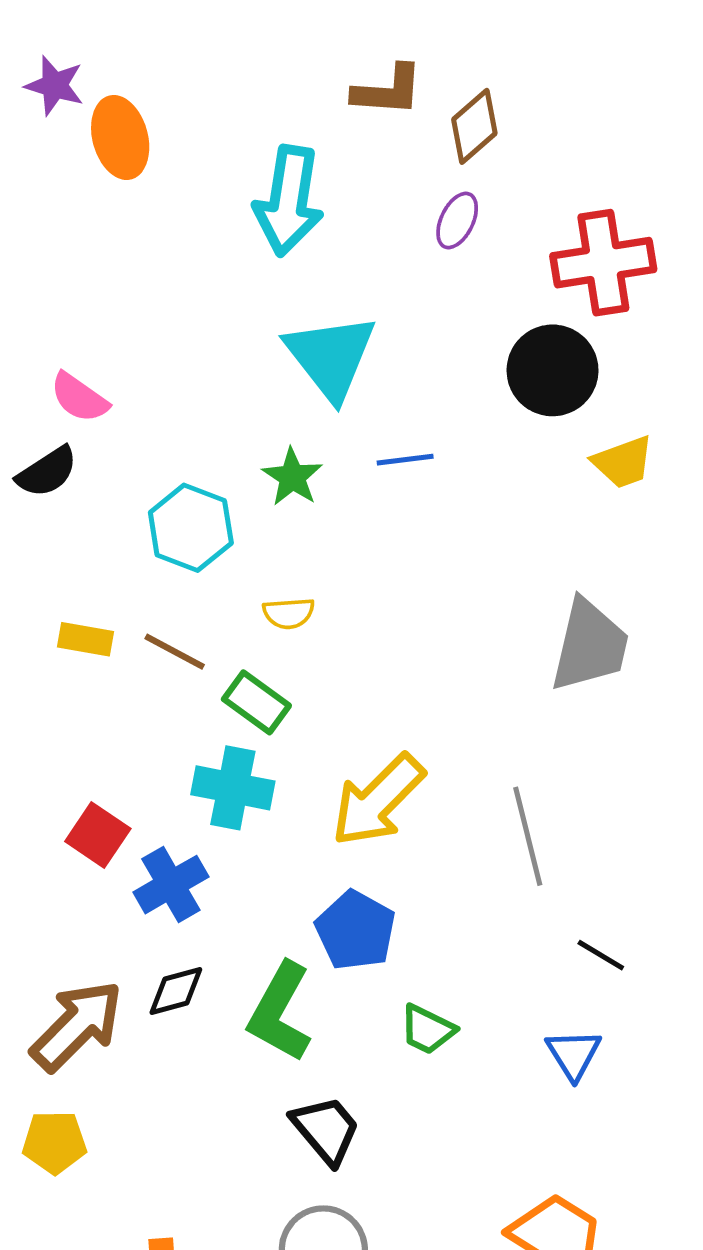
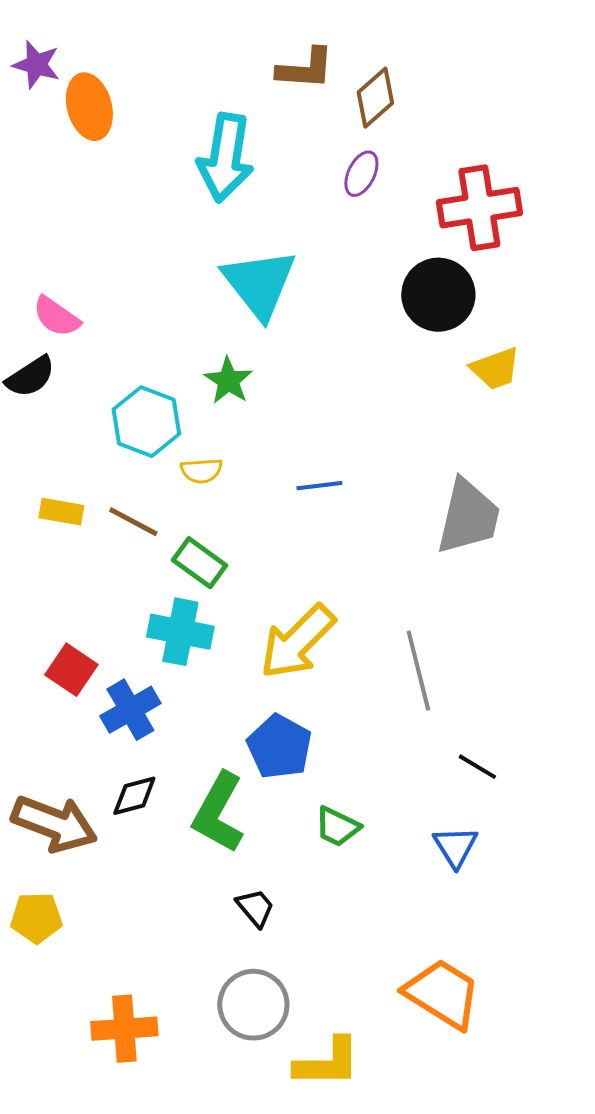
blue line: (405, 460) -> (319, 486), moved
yellow semicircle: (289, 613) -> (201, 471), moved
brown arrow: (77, 1026) -> (54, 824), turned 66
black trapezoid: (326, 1130) -> (255, 908), size x0.7

